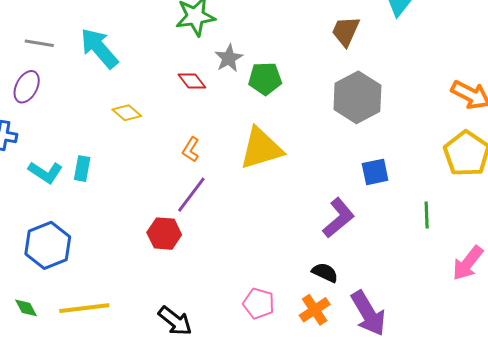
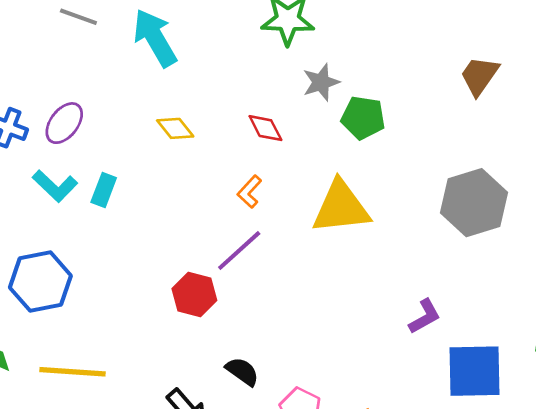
red diamond: (192, 81) -> (265, 128), moved
purple ellipse: (27, 87) -> (64, 123), moved
gray hexagon: (357, 97) -> (474, 203), moved
blue square: (375, 172) -> (474, 371), moved, size x1.6
purple L-shape: (338, 218) -> (425, 316), size x0.7
black semicircle: (325, 273) -> (242, 371), moved

